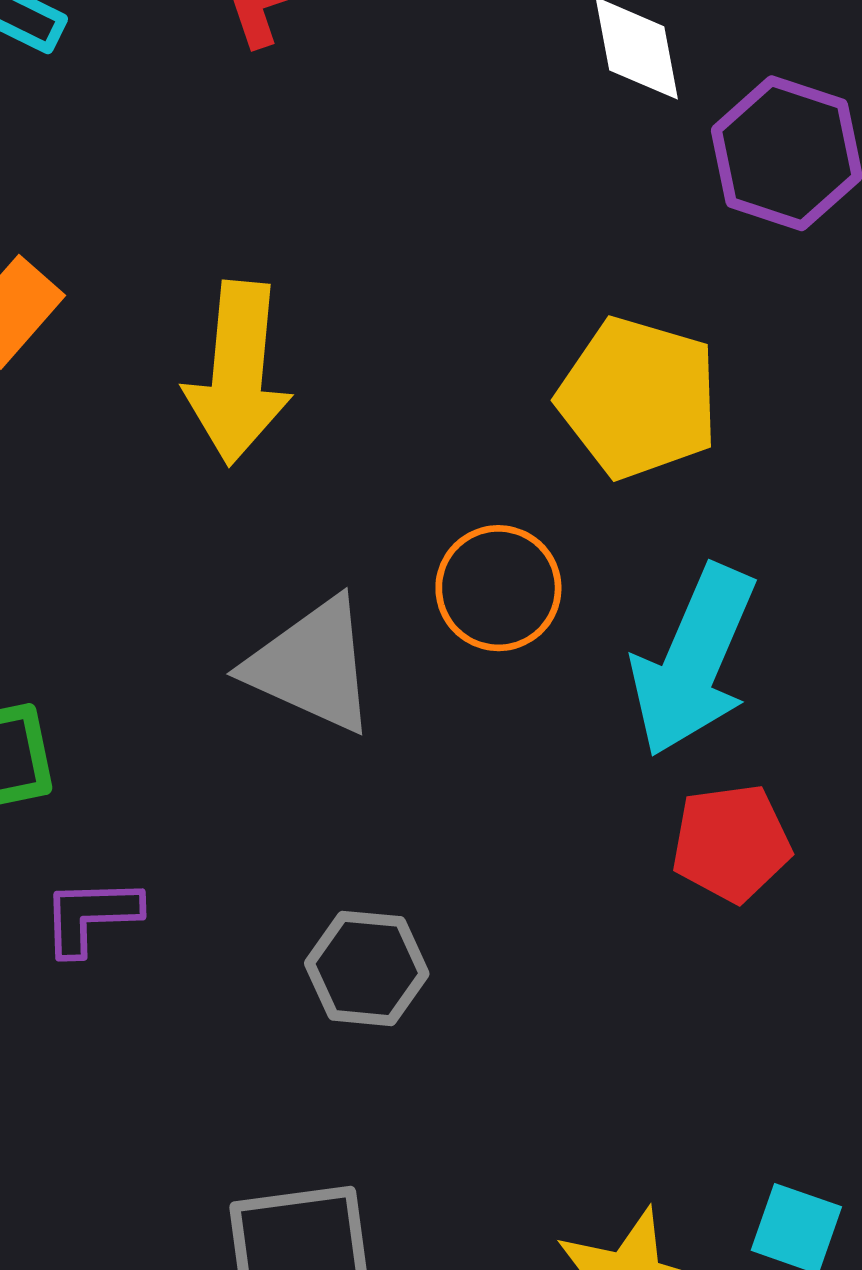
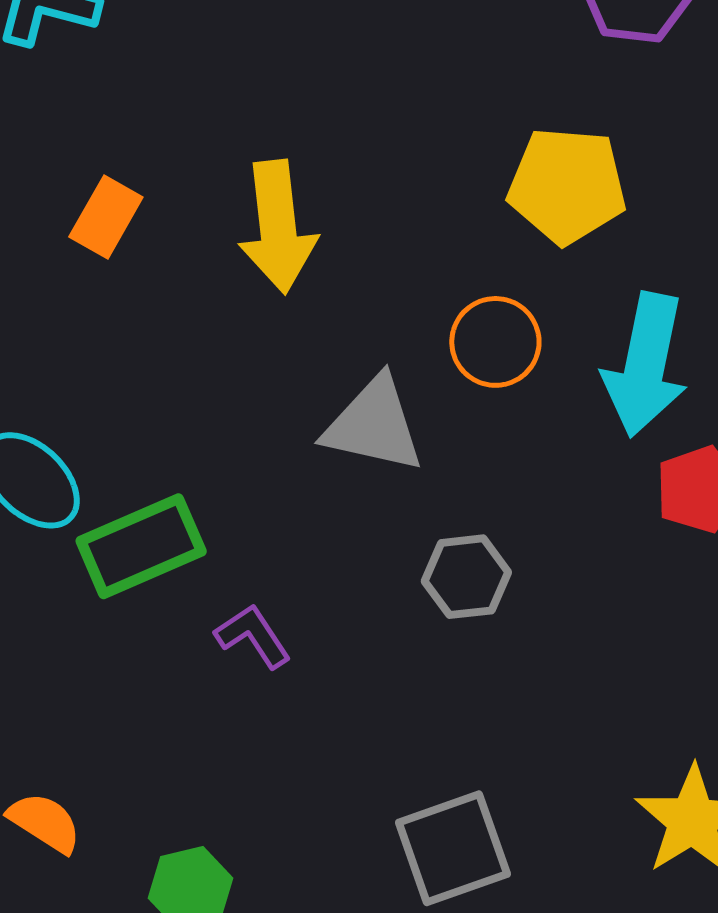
purple L-shape: (91, 916) -> (253, 636), turned 70
gray hexagon: (367, 968) -> (466, 577), moved

